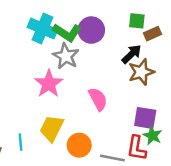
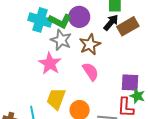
brown rectangle: (152, 34) -> (128, 26), moved, size x1.5
black arrow: (132, 54) -> (111, 23), moved
brown star: (141, 72) -> (90, 44), moved

